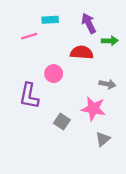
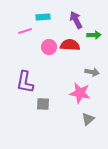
pink circle: (54, 74) -> (49, 47), moved
gray square: (62, 122) -> (43, 104), moved, turned -32

